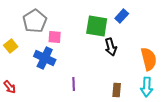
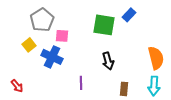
yellow square: (11, 46) -> (29, 45), moved
black arrow: (111, 47) -> (108, 61), moved

